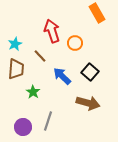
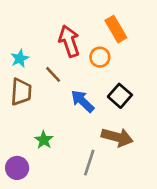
orange rectangle: (97, 13) -> (116, 29), moved
green star: (33, 92) -> (44, 140), moved
gray line: (48, 121) -> (89, 163), moved
purple circle: (23, 127) -> (17, 168), moved

